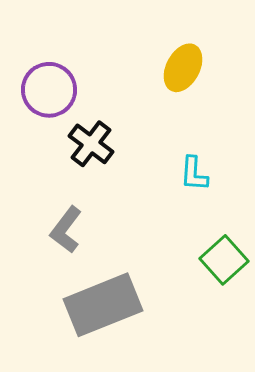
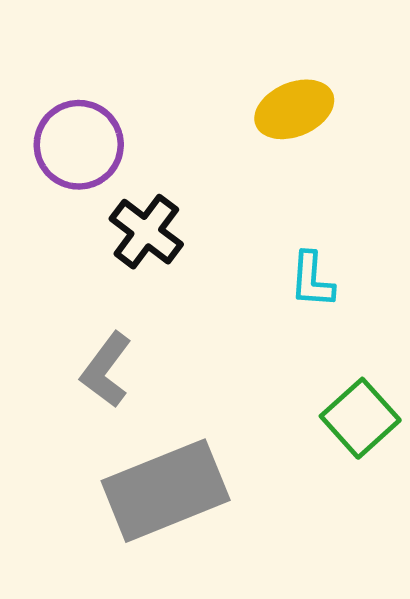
yellow ellipse: (183, 68) -> (294, 109), turned 39

